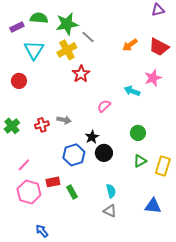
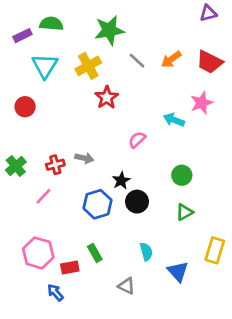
green star: (67, 24) -> (109, 30), moved
gray line: (88, 37) -> (137, 61), moved
pink line: (24, 165) -> (43, 196), moved
yellow rectangle: (163, 166) -> (215, 250), moved
red rectangle: (53, 182) -> (70, 267), moved
blue triangle: (153, 206) -> (178, 271), moved, turned 42
gray triangle: (110, 211) -> (126, 286), moved
blue arrow: (42, 231) -> (55, 292), moved

